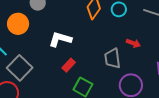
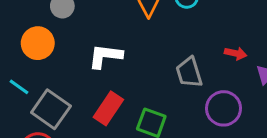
red arrow: (133, 43) -> (236, 53), moved
red rectangle: (69, 65) -> (108, 108), moved, size x1.5

